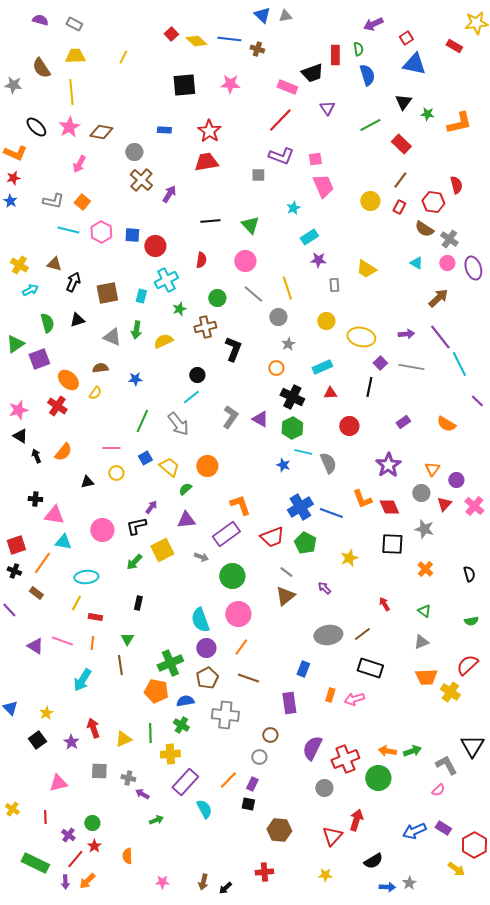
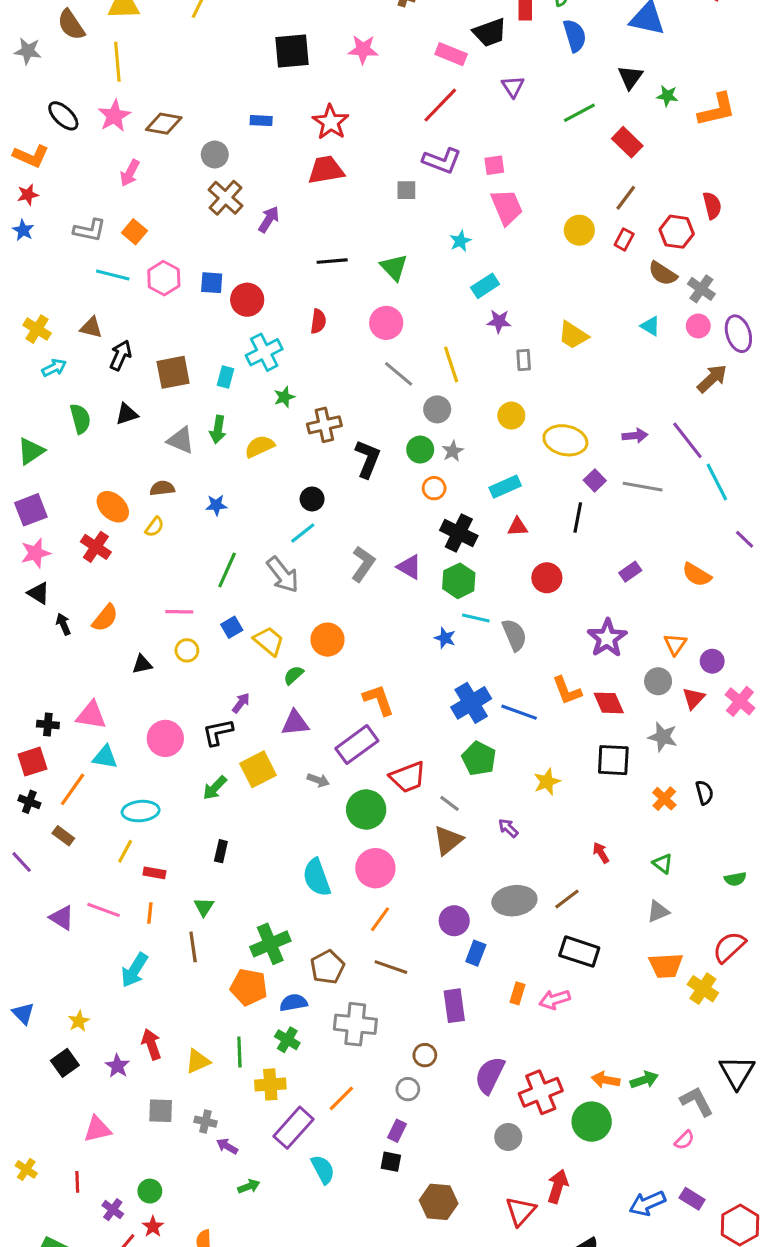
green circle: (217, 298) -> (420, 450), moved
brown arrow: (438, 298) -> (712, 378), moved
purple square: (39, 359) -> (31, 510), moved
black cross: (35, 499) -> (48, 725), moved
red trapezoid: (272, 537) -> (408, 777), moved
black semicircle: (469, 574) -> (704, 793), moved
purple circle: (206, 648) -> (454, 921), moved
orange line: (228, 780) -> (341, 1098), moved

